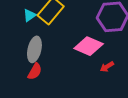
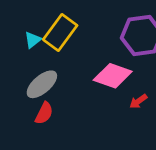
gray ellipse: (34, 49) -> (42, 84), turned 40

